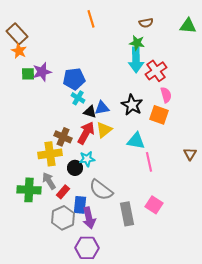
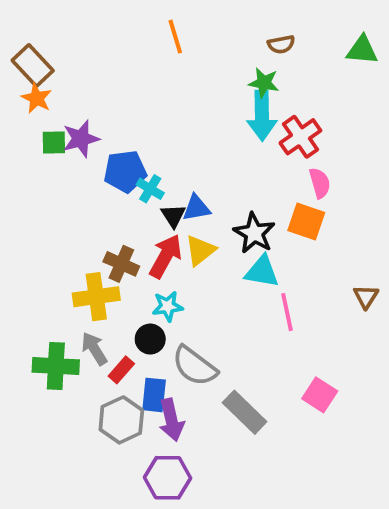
blue pentagon: (74, 79) -> (125, 171), moved
black star: (132, 105) -> (254, 233), moved
black triangle: (90, 112) -> (173, 216), turned 40
black circle: (75, 168) -> (150, 339), moved
pink square: (154, 205) -> (320, 395), moved
gray rectangle: (127, 214) -> (245, 412), turned -35

